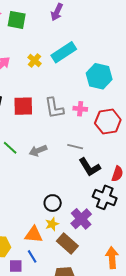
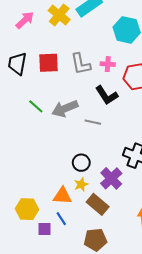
yellow cross: (35, 60) -> (59, 15), size x1.5
gray line: (75, 147) -> (93, 122), moved
gray arrow: (38, 151) -> (65, 109), size x1.4
black L-shape: (90, 167) -> (107, 95), moved

